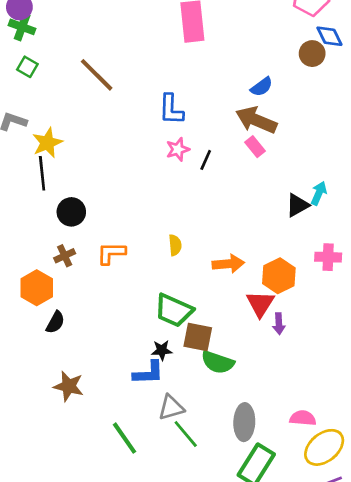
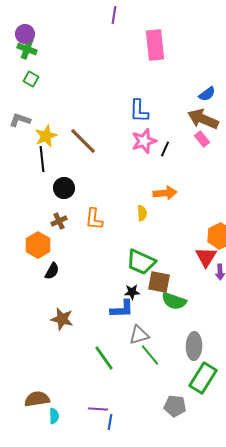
brown line: (97, 75) -> (83, 141), moved
pink star: (178, 149) -> (144, 141), size x1.4
orange L-shape: (111, 253) -> (94, 219), turned -85
orange arrow: (228, 264) -> (165, 193), moved

